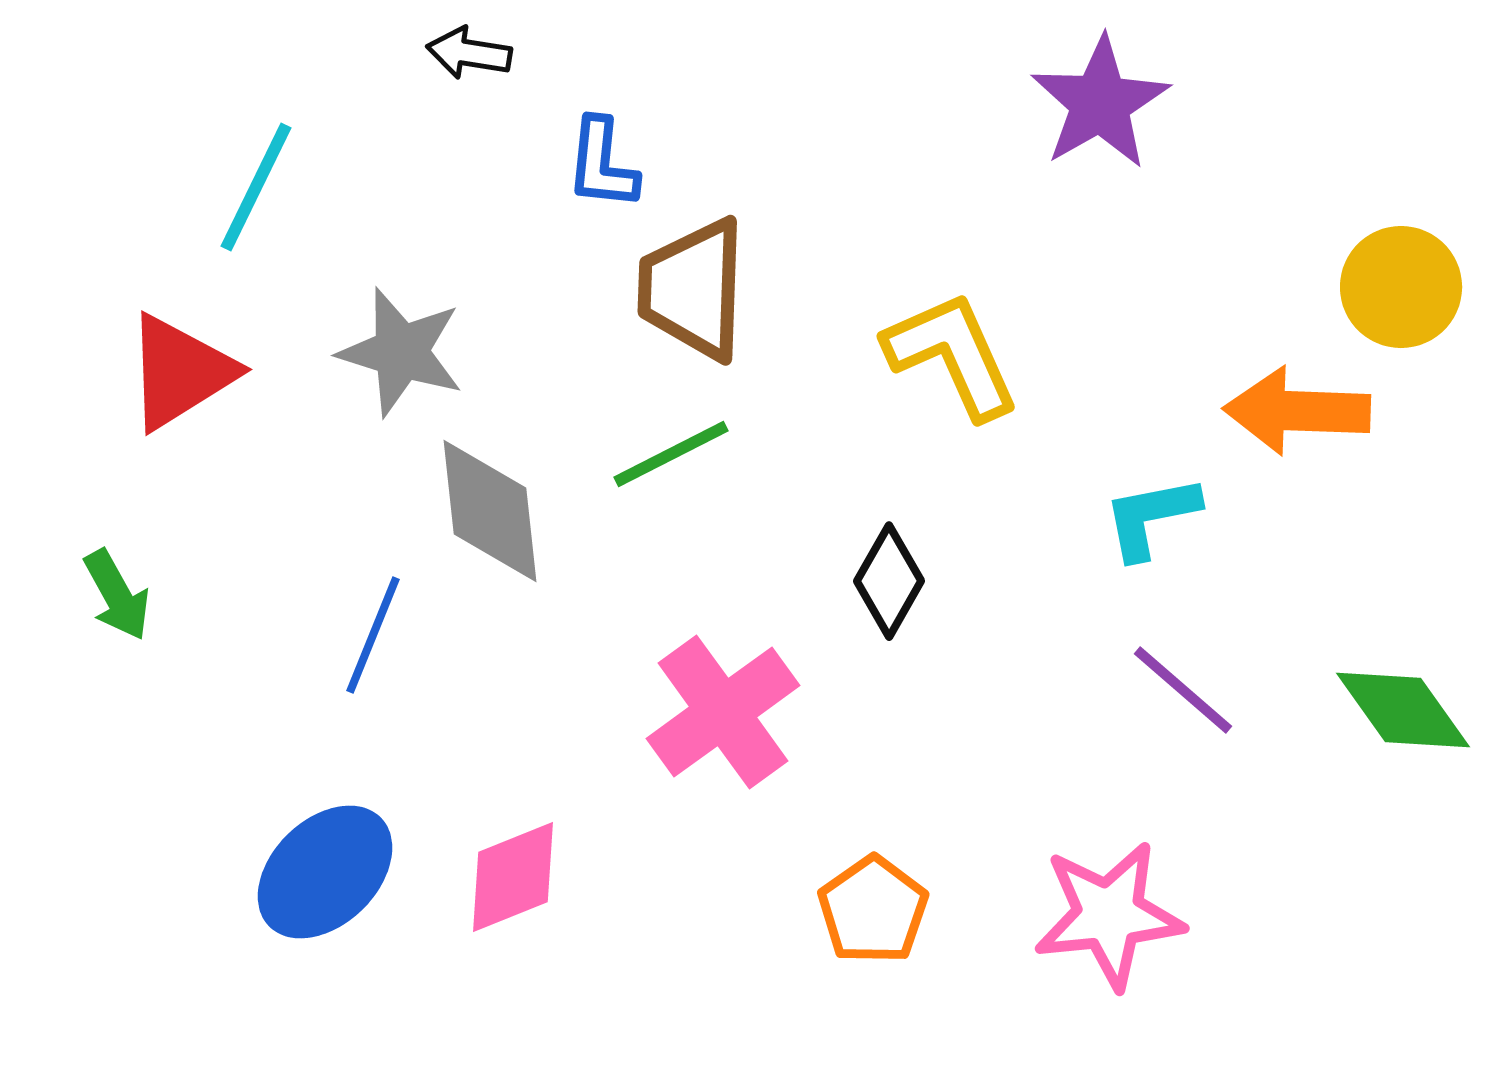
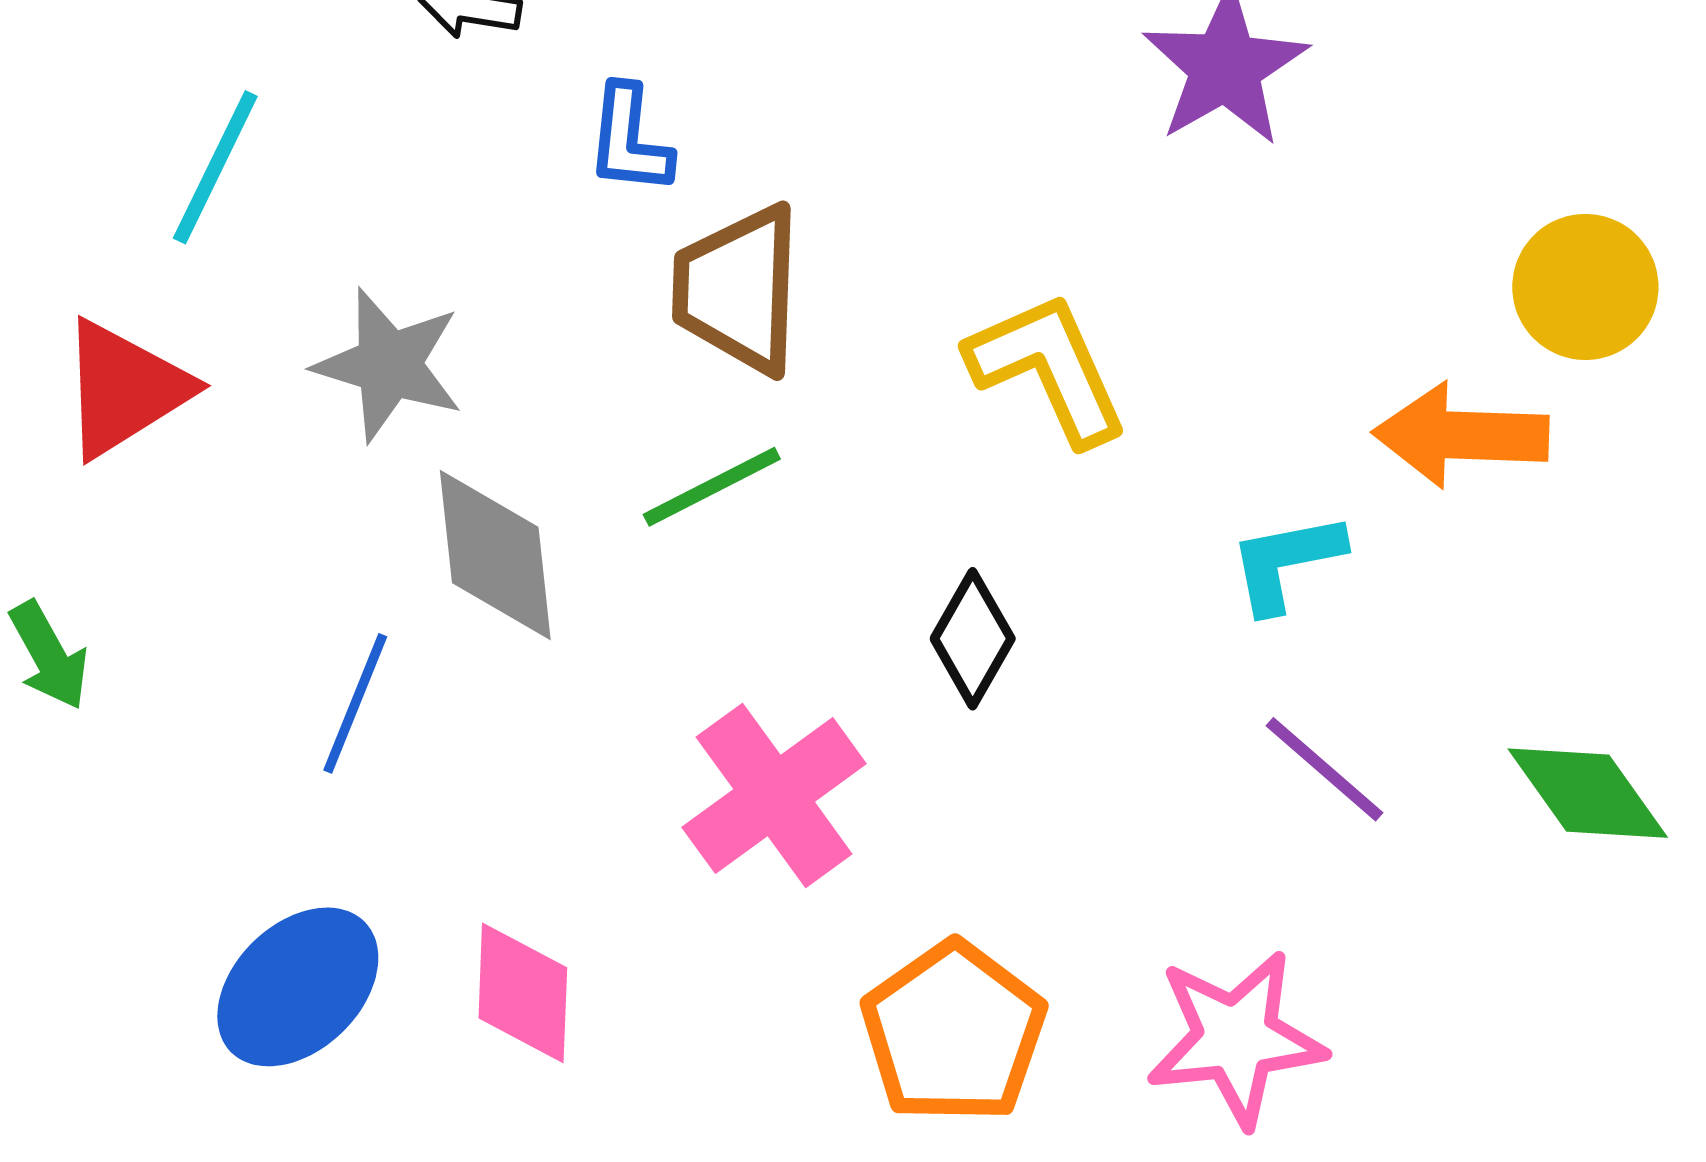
pink diamond: (513, 877) -> (523, 993), turned -66
orange pentagon: (873, 910) -> (954, 1032), size x1.4

